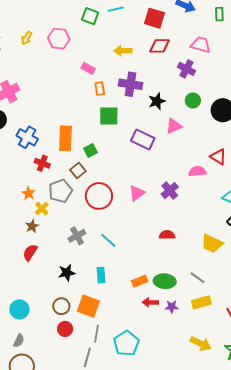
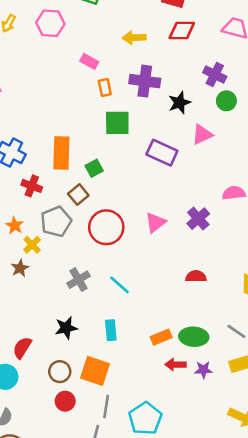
purple cross: (186, 69) -> (215, 74), moved
red semicircle: (30, 252) -> (22, 348), moved

